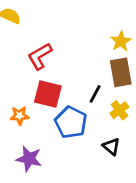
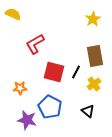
yellow star: (121, 41) -> (93, 19), moved
red square: (48, 94) -> (54, 72), moved
blue pentagon: (71, 122) -> (50, 107), moved

